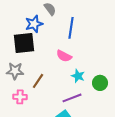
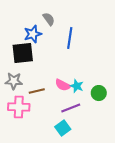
pink semicircle: (64, 56) -> (63, 85), moved
brown line: (38, 81) -> (37, 91), turned 42
pink cross: (20, 97) -> (19, 107), size x1.5

